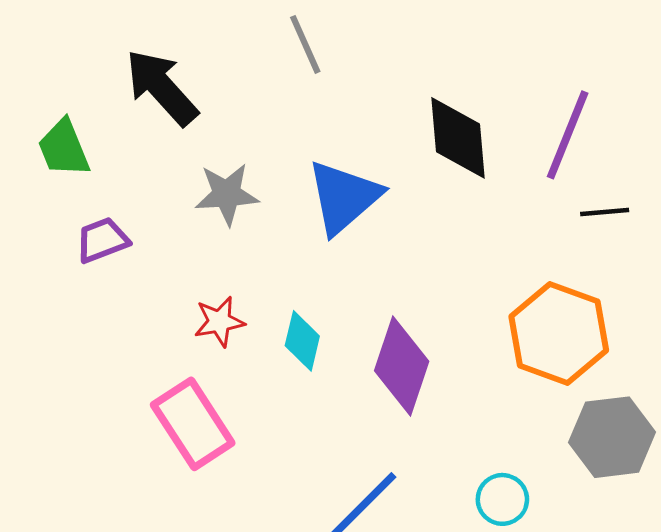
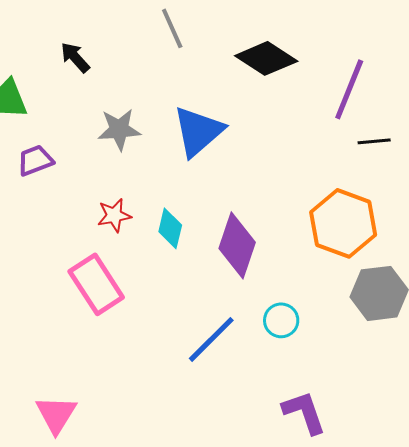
black arrow: (162, 87) -> (75, 57), size x0.6
black diamond: (458, 138) -> (266, 58), moved, turned -52
cyan circle: (502, 499) -> (281, 320), moved

